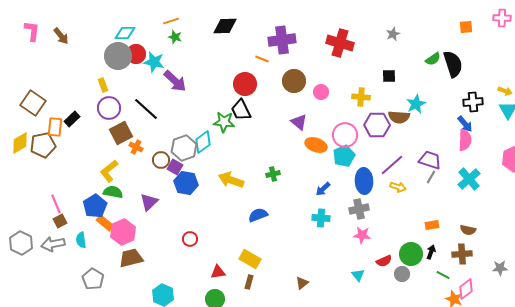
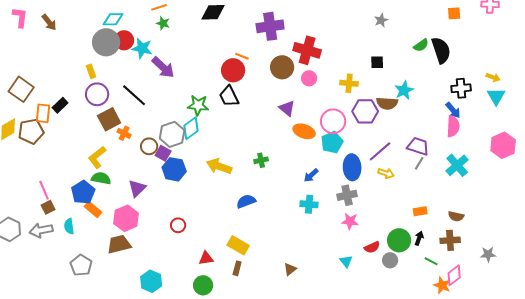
red cross: (340, 43) -> (307, 50), moved
orange line: (262, 59) -> (242, 56), moved
green star: (224, 122) -> (198, 105), moved
pink hexagon: (123, 232) -> (126, 218), moved

